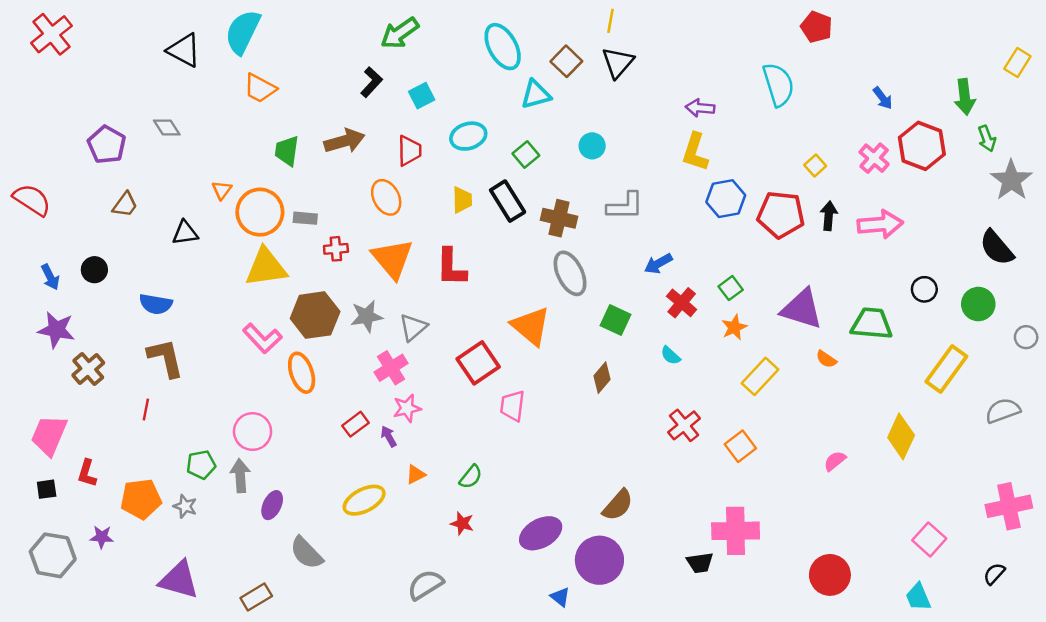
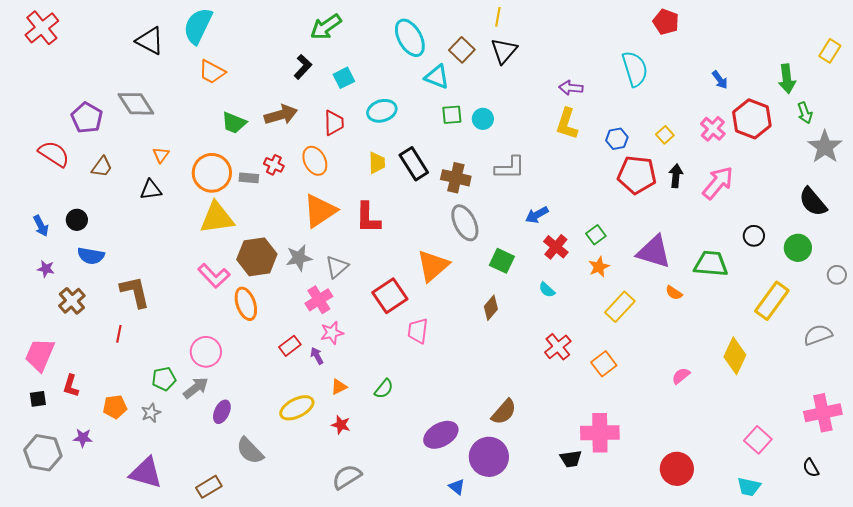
cyan triangle: (536, 94) -> (437, 77), turned 36
gray diamond: (167, 127) -> (136, 104), size x1.6
green trapezoid: (287, 151) -> (234, 123), turned -76
green square: (526, 154) -> (452, 115), moved, turned 35
orange triangle: (222, 190) -> (161, 155), moved
blue hexagon: (726, 199) -> (617, 139), moved, size x0.7
red semicircle: (32, 200) -> (54, 154), moved
pink arrow: (880, 224) -> (718, 183), turned -45
red cross: (336, 249) -> (274, 165), moved, turned 30
orange triangle: (392, 259) -> (320, 211), turned 36
blue semicircle: (156, 304) -> (91, 256), moved
orange triangle: (531, 326) -> (433, 266), turned 39
purple star: (56, 330) -> (46, 269), size x0.6
gray arrow: (240, 476) -> (196, 388), turned 56
orange pentagon: (141, 499) -> (115, 407), size x0.7
gray star: (185, 506) -> (151, 413), turned 30
red star: (462, 523) -> (341, 425), moved
black semicircle: (994, 574) -> (811, 468), turned -72
cyan trapezoid: (918, 597) -> (749, 487), turned -55

